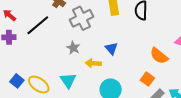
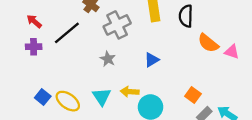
blue triangle: (111, 48) -> (152, 60), turned 40
orange semicircle: (159, 56) -> (208, 43), moved
yellow arrow: (93, 63) -> (130, 92), moved

